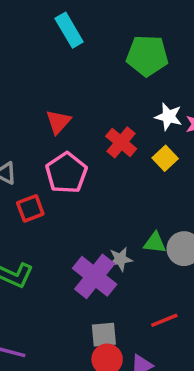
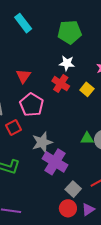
white star: (168, 117) -> (67, 63), moved
gray star: (120, 259) -> (42, 142), moved, size x1.5
gray square: (104, 335) -> (73, 189), moved, turned -35

